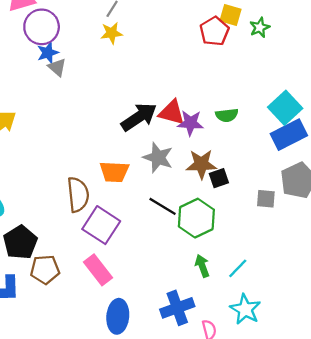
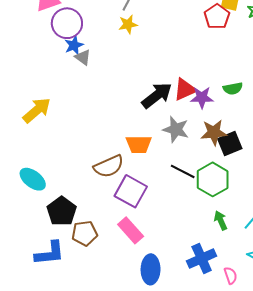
red triangle: (172, 112) -> (185, 89), turned -35
black square: (219, 178) -> (230, 144), size x1.4
brown semicircle: (78, 195) -> (109, 166), turned 76

